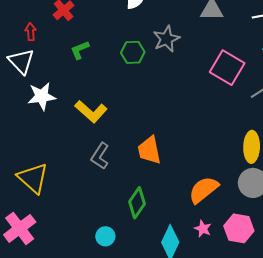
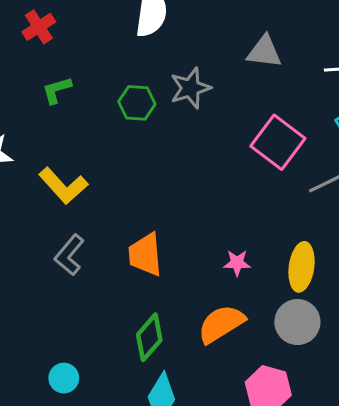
green diamond: (137, 203) -> (149, 337), moved
pink star: (203, 229) -> (237, 263), moved, turned -30

